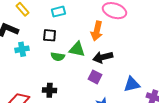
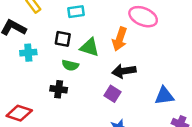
green triangle: (77, 49) -> (90, 47), moved
blue triangle: (132, 84) -> (164, 96), moved
black cross: (50, 90) -> (59, 89), moved

